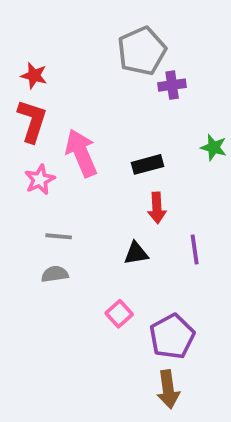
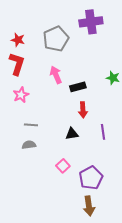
gray pentagon: (142, 51) -> (56, 39), moved
purple cross: (172, 85) -> (91, 22), moved, size x1.6
pink arrow: (81, 153) -> (56, 75), moved, size x0.7

